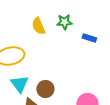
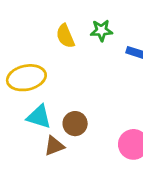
cyan triangle: (19, 84) -> (39, 117), turned -36

